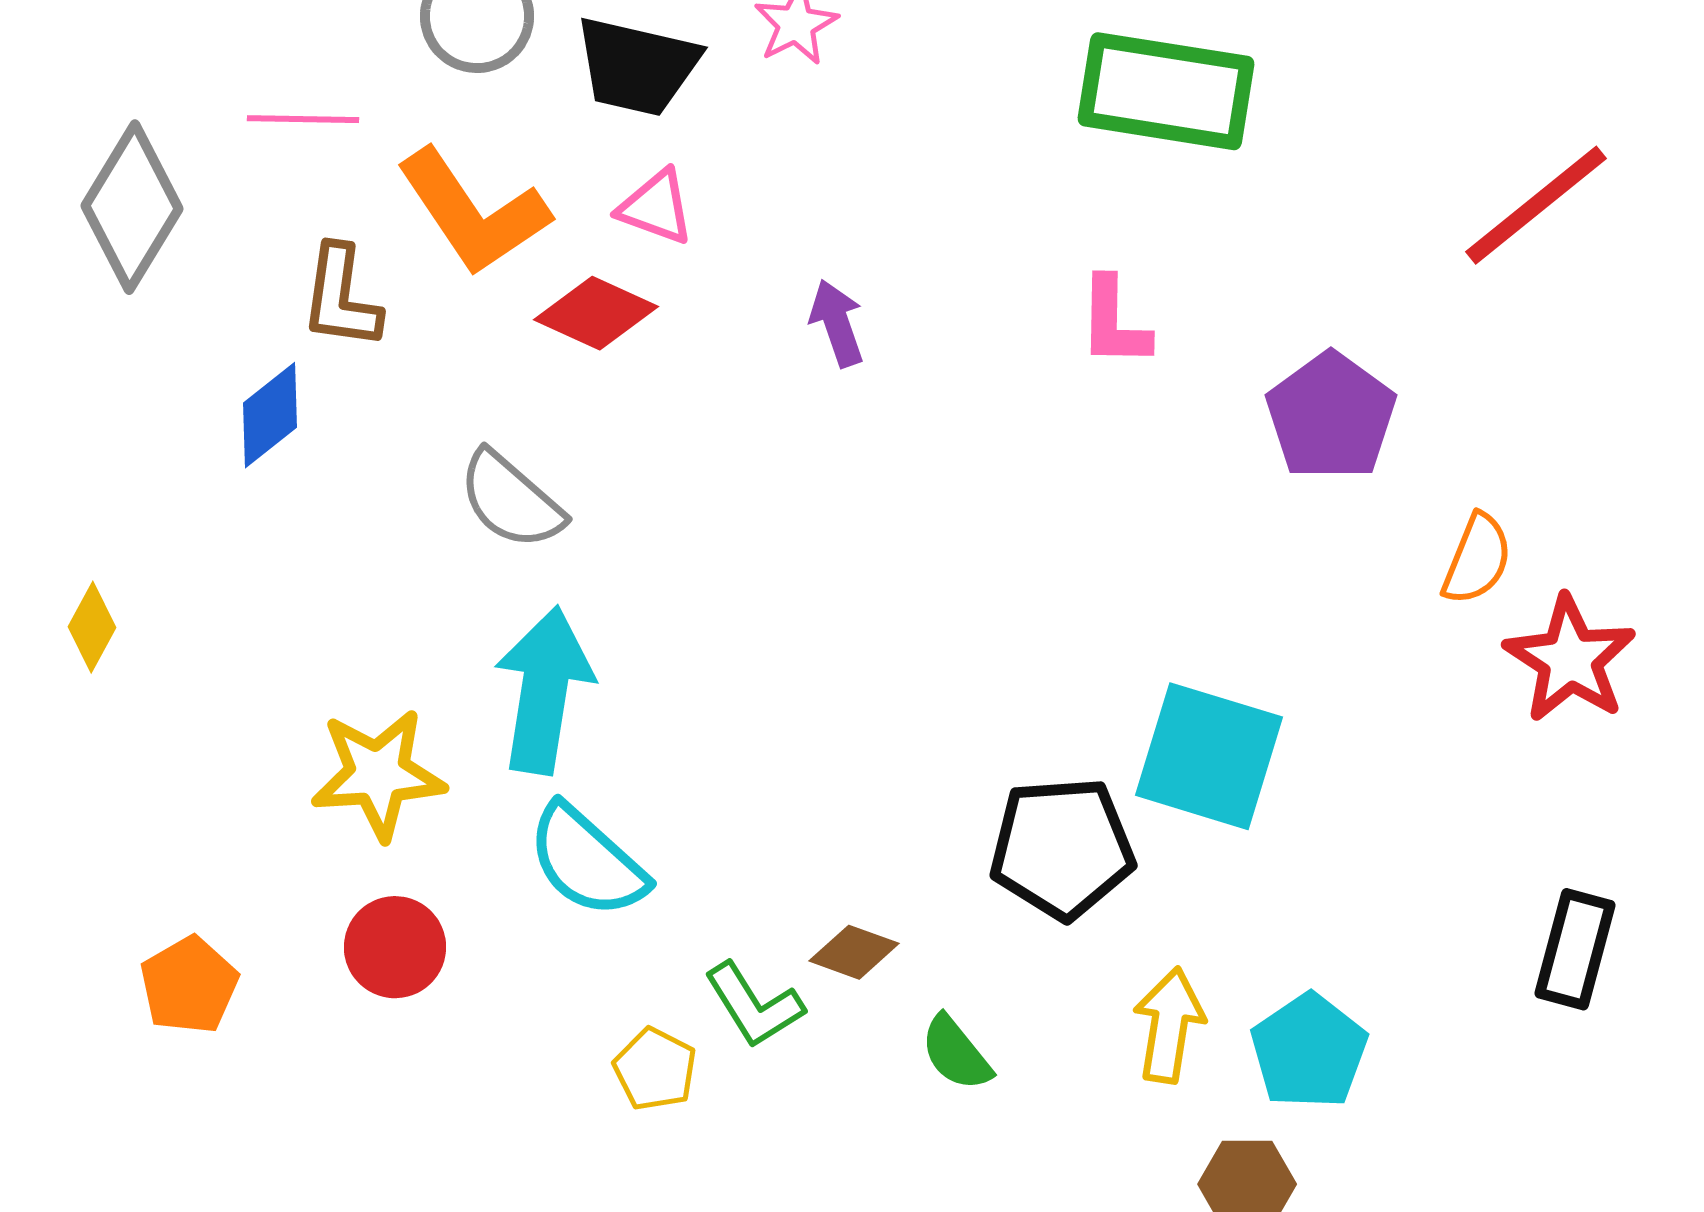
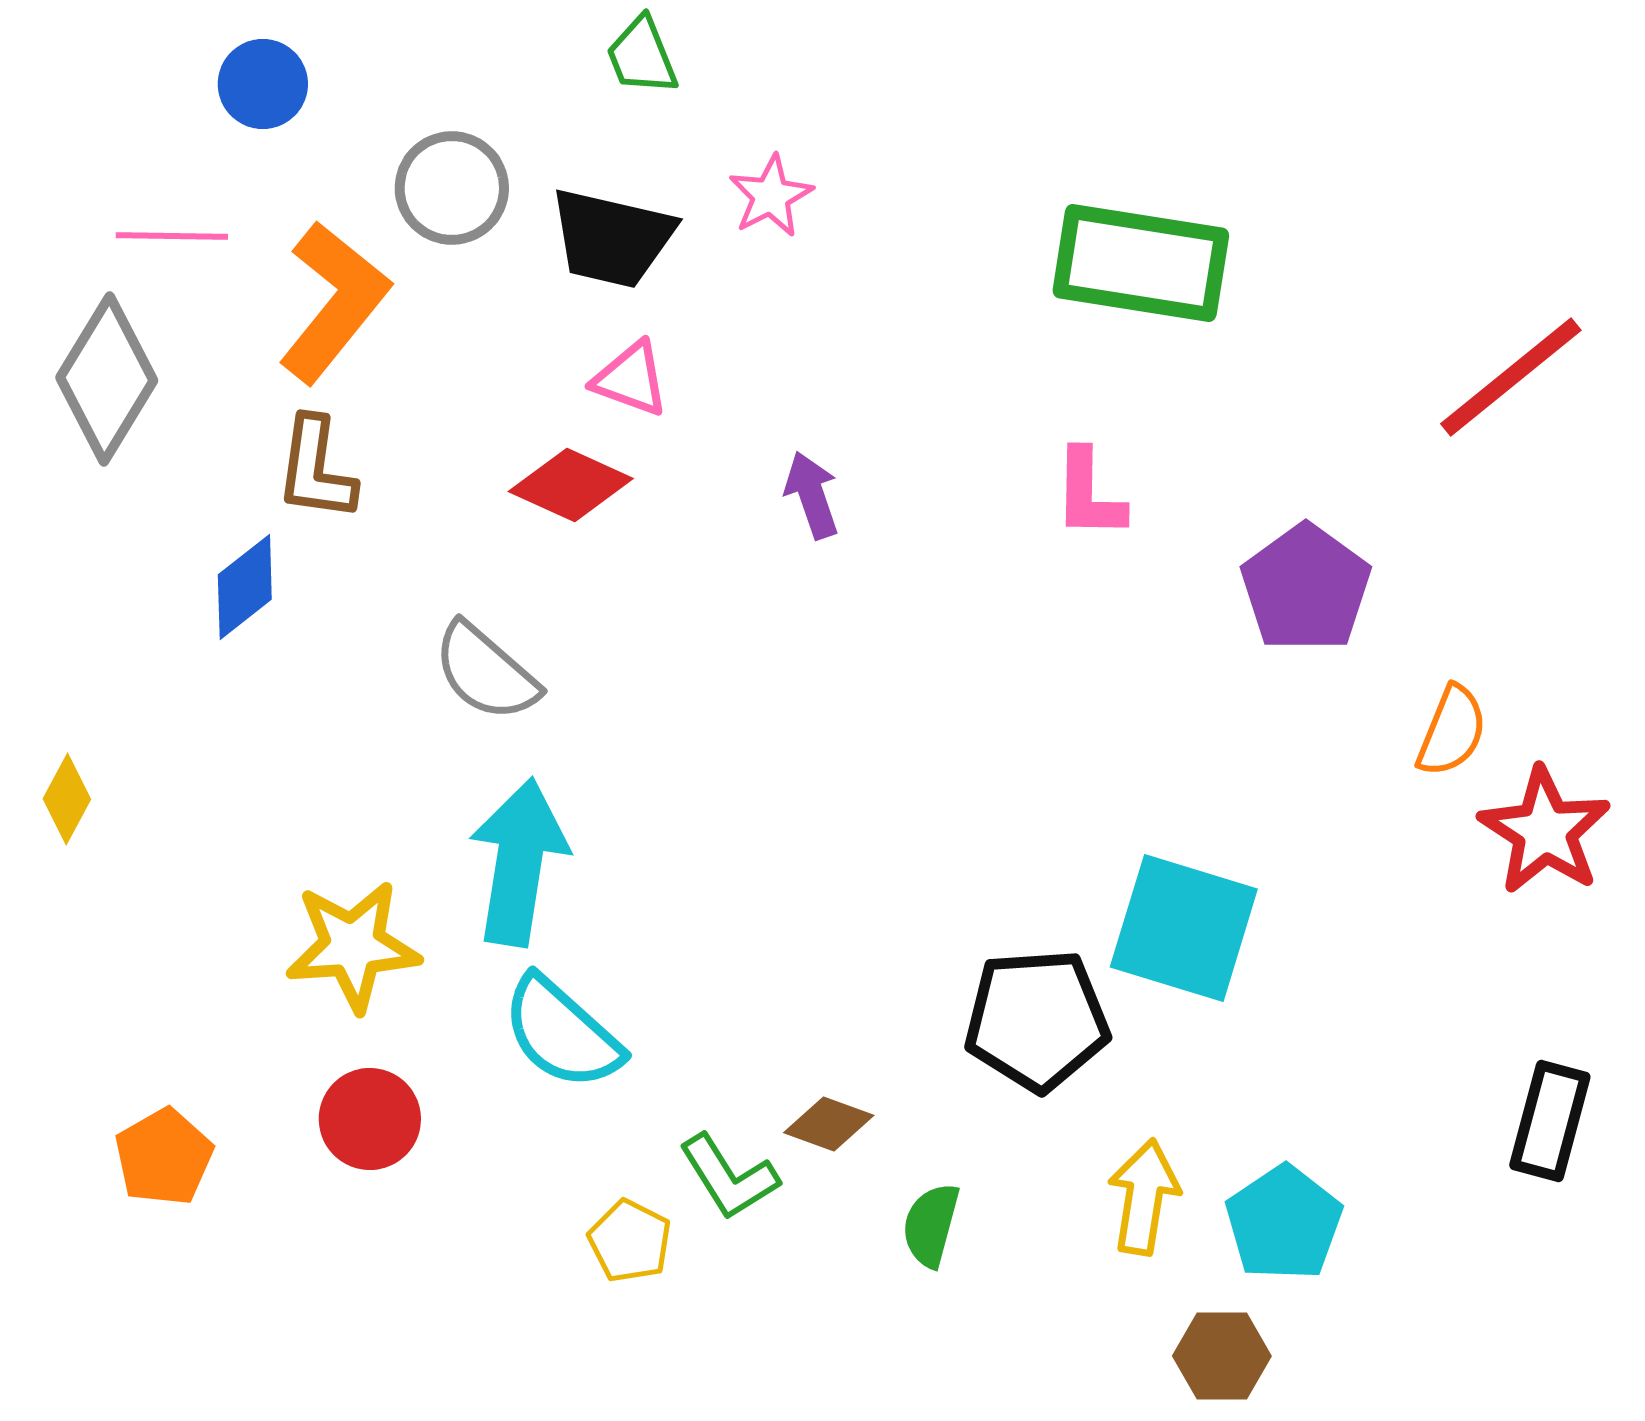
pink line: (303, 119) -> (172, 236), moved
orange L-shape: (473, 212) -> (334, 302), moved, turned -107
green semicircle: (956, 1053) -> (931, 1225), turned 54

